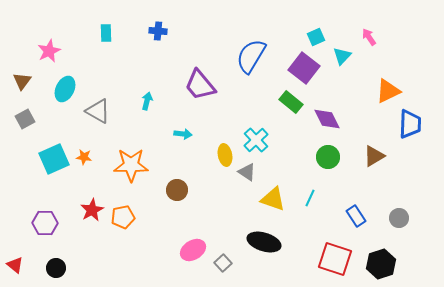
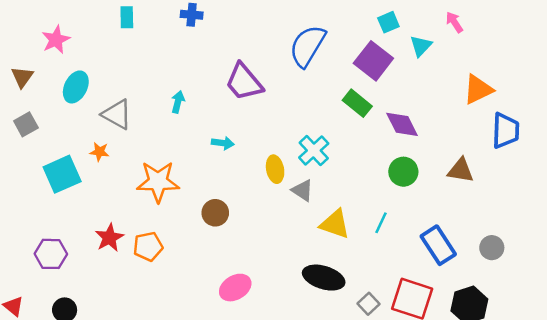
brown triangle: (374, 156) -> (461, 170), turned 40
orange star: (84, 157) -> (99, 152), moved
blue rectangle: (356, 216) -> (438, 245), size x1.4
gray square: (223, 263) -> (368, 304), moved

